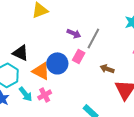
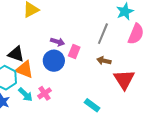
purple arrow: (74, 34) -> (58, 42), moved
gray line: (93, 38) -> (103, 34), moved
orange triangle: (41, 71) -> (24, 69), moved

